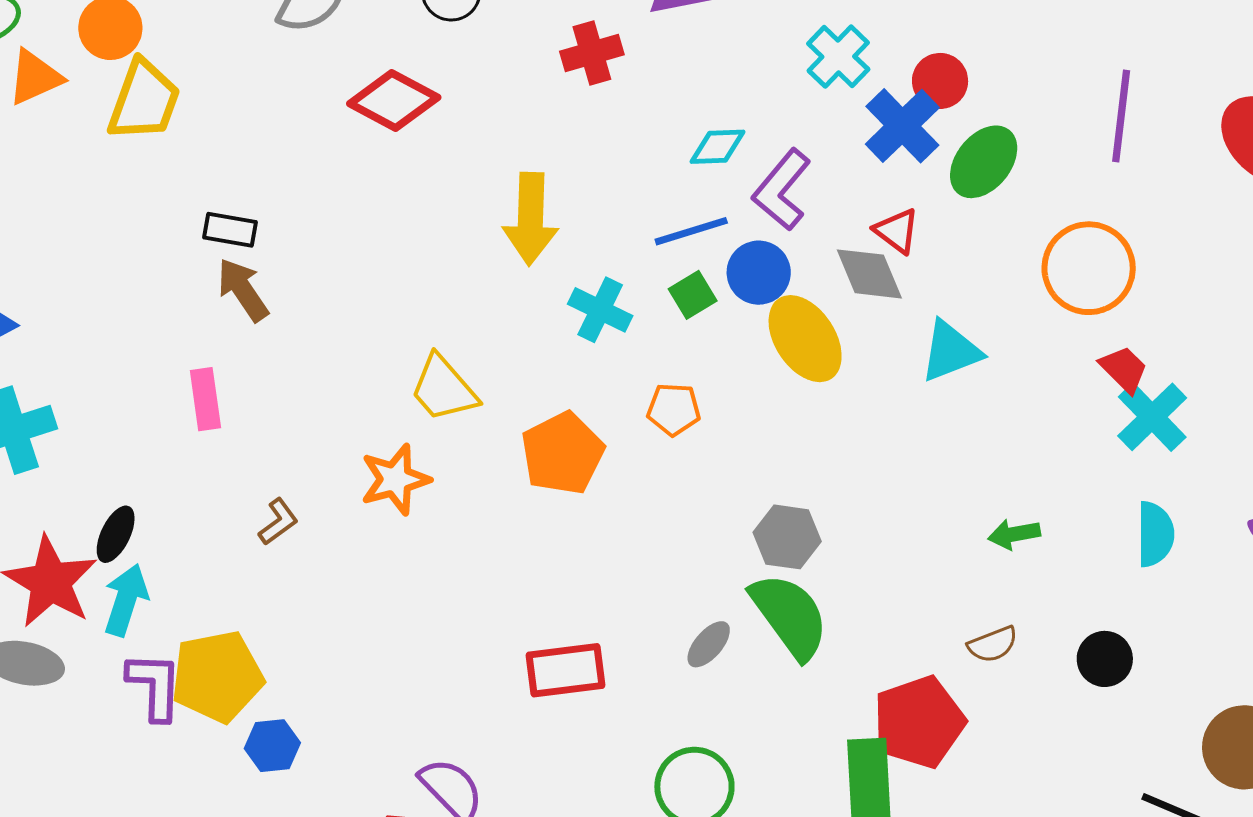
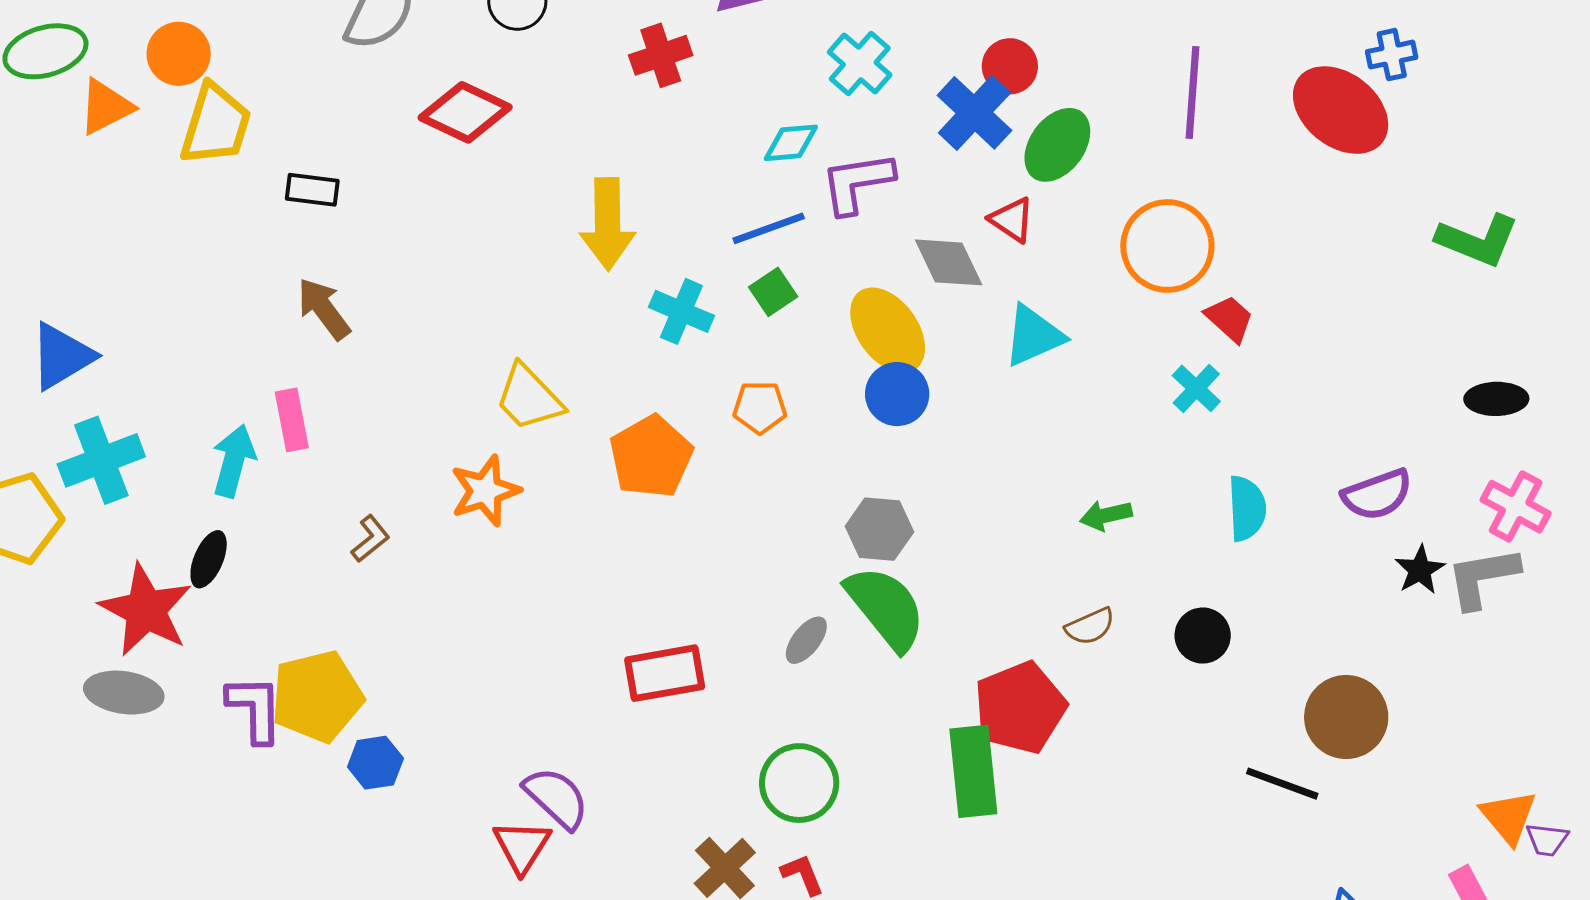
cyan cross: (838, 57) -> (860, 64), moved
purple L-shape: (782, 190) -> (857, 183), turned 44
black rectangle: (230, 230) -> (312, 190), moved
red triangle: (897, 231) -> (1012, 220), moved
blue circle: (759, 273) -> (897, 394), moved
red trapezoid: (1124, 369) -> (1229, 319), moved
cyan cross: (1152, 417) -> (1196, 388), moved, size x0.7
cyan arrow: (126, 600) -> (234, 461), moved

